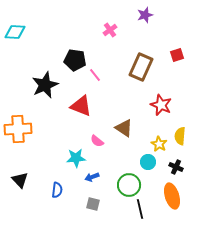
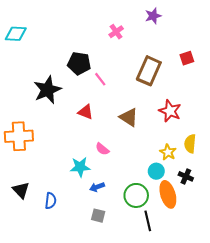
red triangle: (81, 106) -> (85, 112), size x0.7
brown triangle: (124, 128) -> (129, 117), moved
blue semicircle: (57, 190) -> (51, 201), moved
orange ellipse: (172, 196) -> (168, 194), moved

